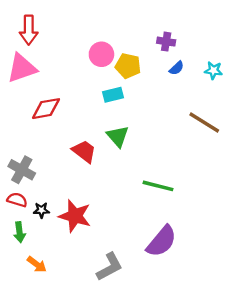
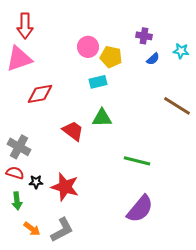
cyan star: (213, 70) -> (181, 51), moved
green triangle: (118, 136) -> (102, 118), turned -50
gray L-shape: (110, 267) -> (62, 230), moved

